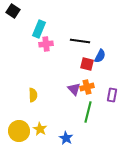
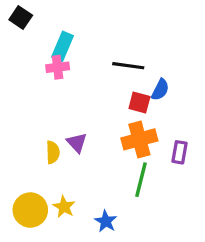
pink cross: (46, 44) -> (58, 67), moved
orange cross: (87, 87) -> (139, 139), size x1.5
purple triangle: (74, 89) -> (77, 143), moved

